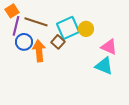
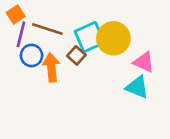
yellow circle: (86, 29) -> (113, 38), size x1.6

